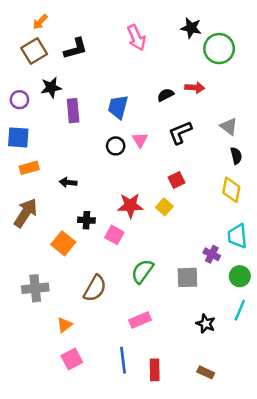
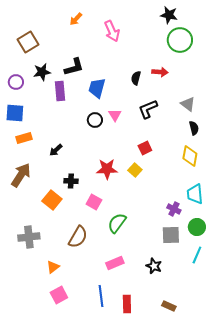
orange arrow: (40, 22) -> (76, 19), moved
black star: (191, 28) -> (169, 15), moved
black L-shape: (75, 49) -> (74, 67), moved
black semicircle: (166, 95) -> (136, 78), turned -48
black arrow: (68, 182) -> (56, 150), turned -48
pink square: (114, 235) -> (94, 202), moved
gray square: (187, 277) -> (171, 235), moved
black star: (206, 324) -> (154, 266), moved

